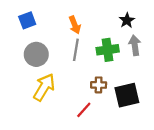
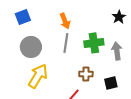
black star: (127, 20) -> (119, 17), moved
gray arrow: (135, 45) -> (117, 51), moved
black square: (127, 95) -> (111, 83), size x0.6

